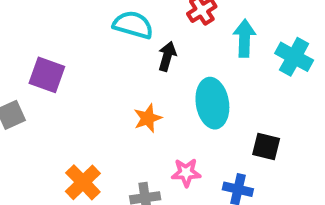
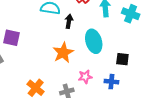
orange star: (148, 118) -> (63, 53), size x1.5

